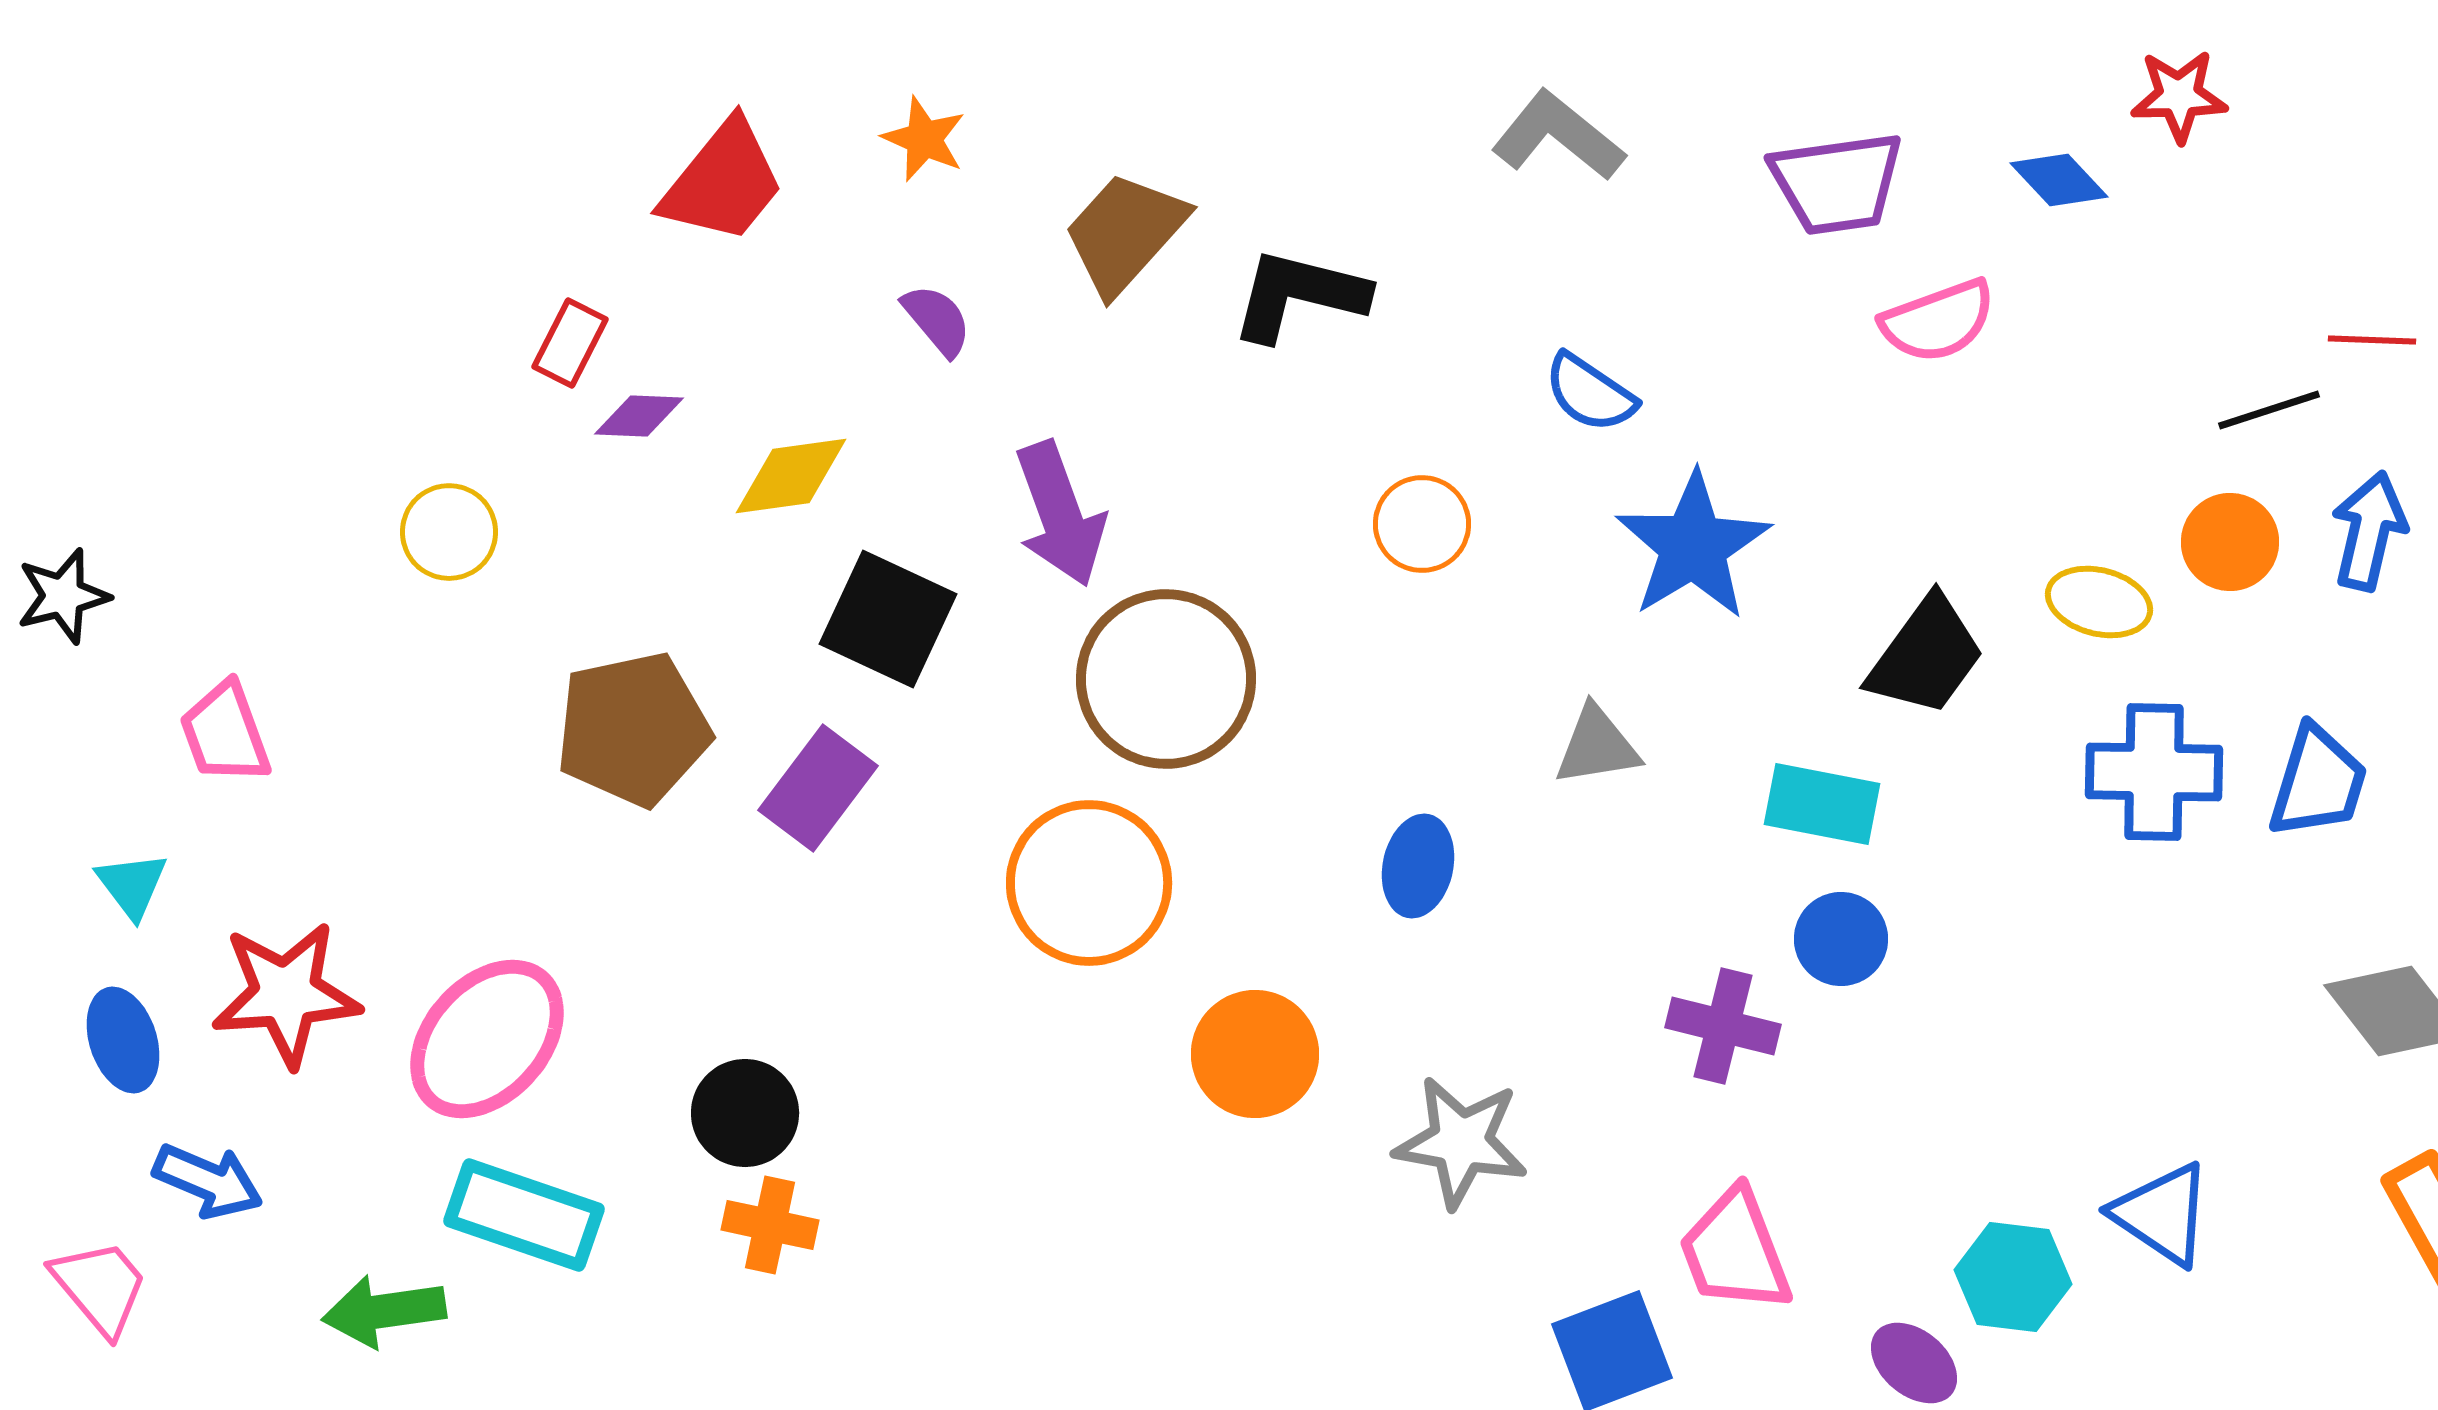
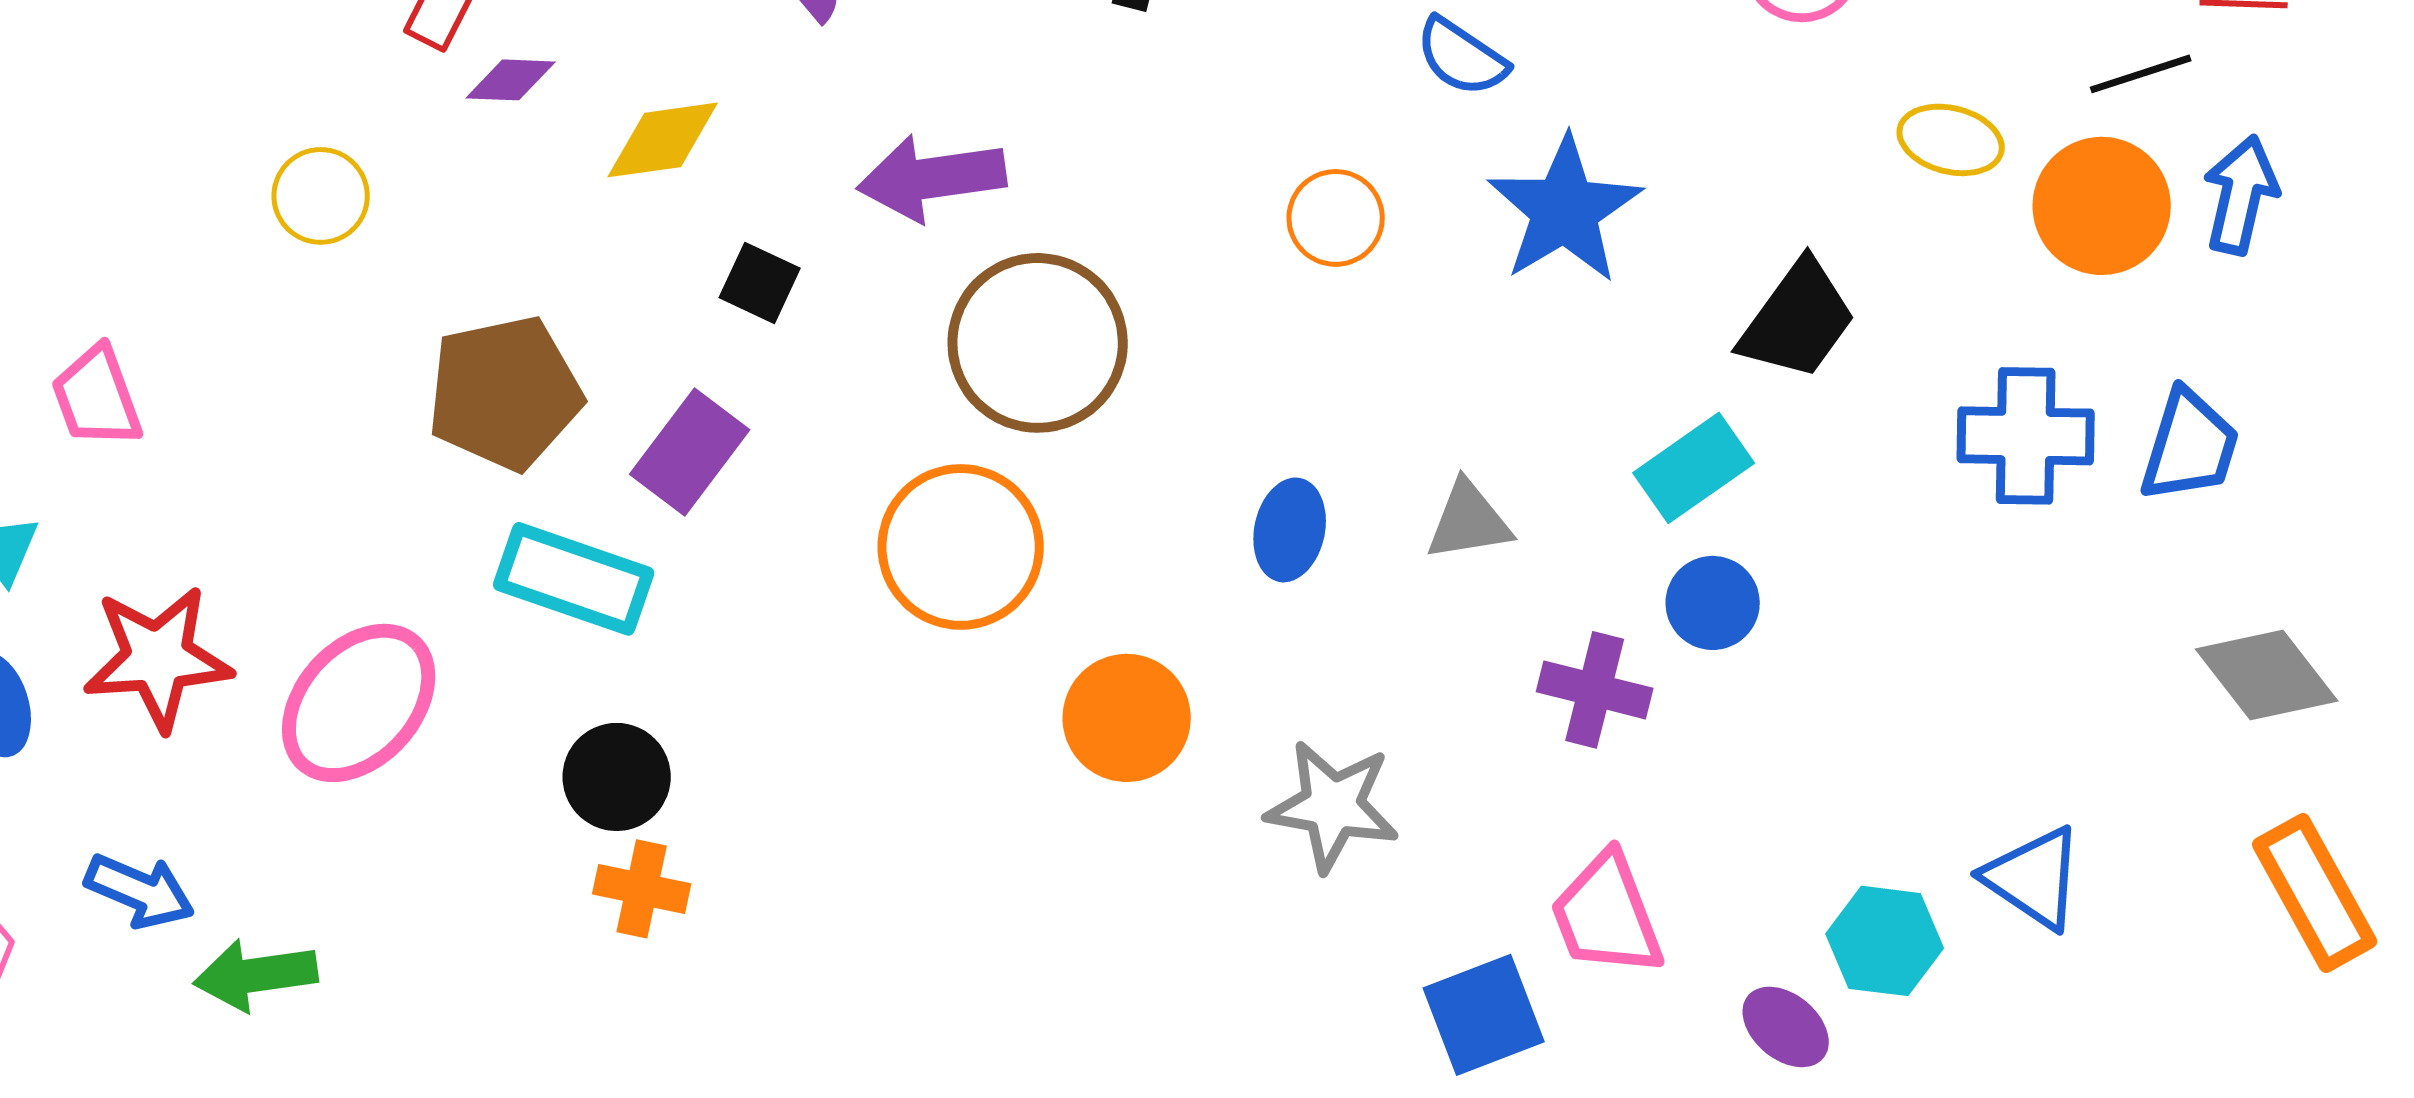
purple arrow: (1060, 514) -> (932, 178), turned 102
orange circle: (1422, 524) -> (1336, 218), moved
orange circle: (2230, 542) -> (2102, 206), size x1.4
yellow ellipse: (2099, 602) -> (1951, 140), moved
black square: (888, 619) -> (760, 283), size x0.6
gray triangle: (1597, 746) -> (1469, 521), moved
cyan rectangle: (1822, 804) -> (1694, 468), turned -46
blue arrow: (208, 1181) -> (140, 891), moved
cyan rectangle: (524, 1215) -> (574, 579), moved

